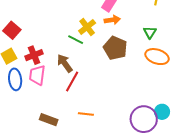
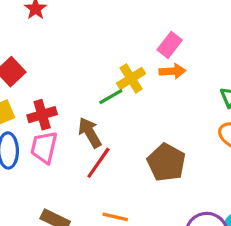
green line: (76, 40) -> (111, 97), turned -63
brown pentagon: (115, 48) -> (166, 162), moved

